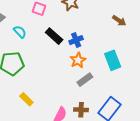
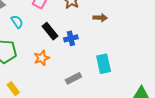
brown arrow: (119, 21) -> (100, 18), moved, turned -40
orange star: (78, 60) -> (42, 58), moved

